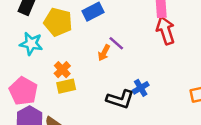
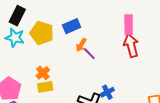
cyan star: (31, 44) -> (15, 38), moved
orange arrow: (104, 53) -> (81, 45), moved

